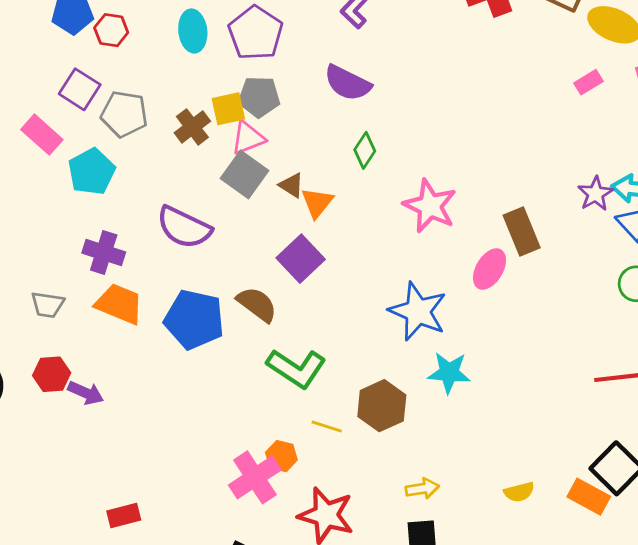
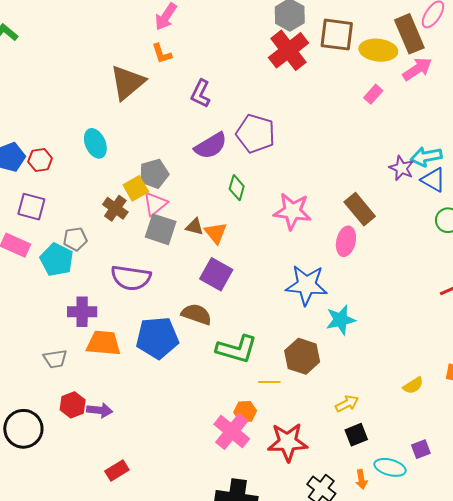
purple pentagon: (256, 33) -> (255, 134), moved
purple semicircle: (347, 83) -> (211, 146), turned -40
gray pentagon: (124, 114) -> (75, 239), moved, size x0.7
red rectangle: (124, 515) -> (117, 470), moved

